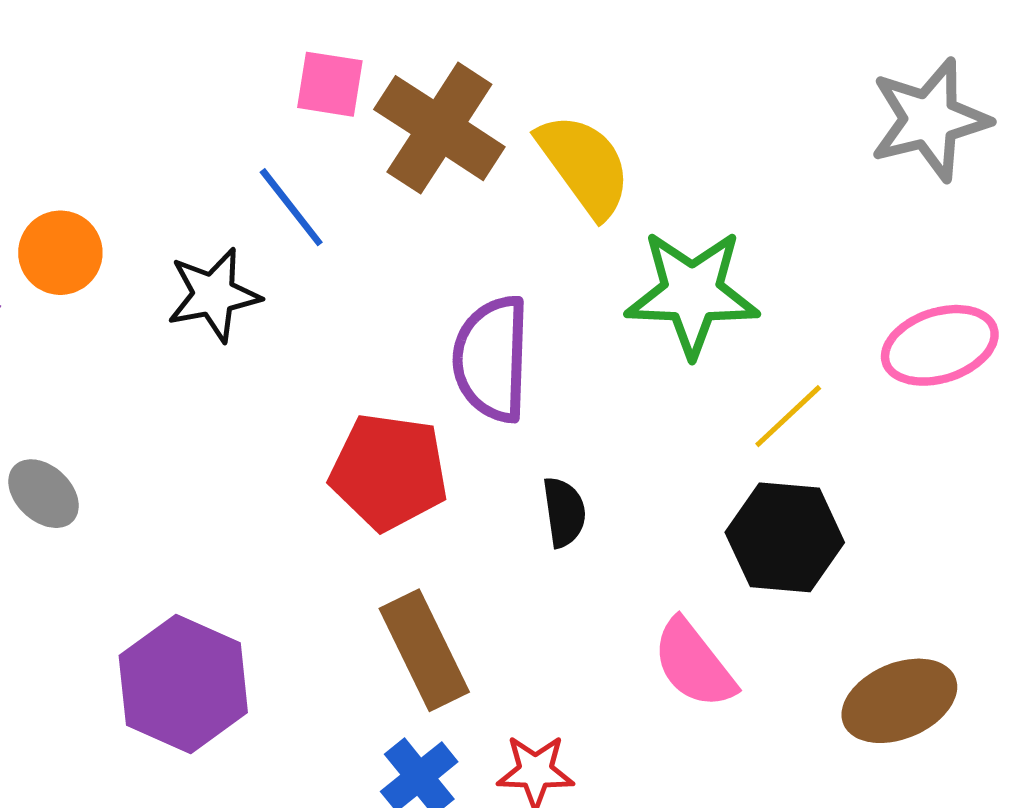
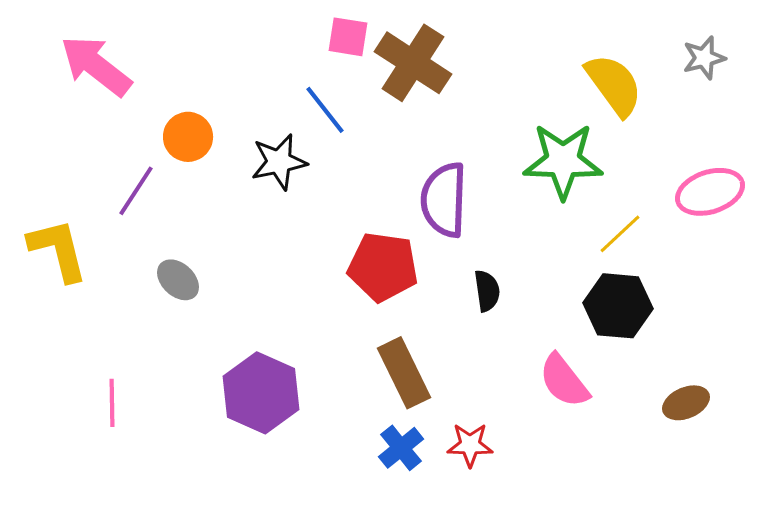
gray star: (930, 120) -> (704, 58), size x0.6
yellow semicircle: (584, 165) -> (614, 85), moved
brown ellipse: (899, 701) -> (686, 403), size x0.7

